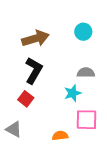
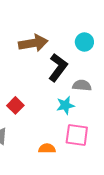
black L-shape: (34, 71) -> (58, 67), moved

